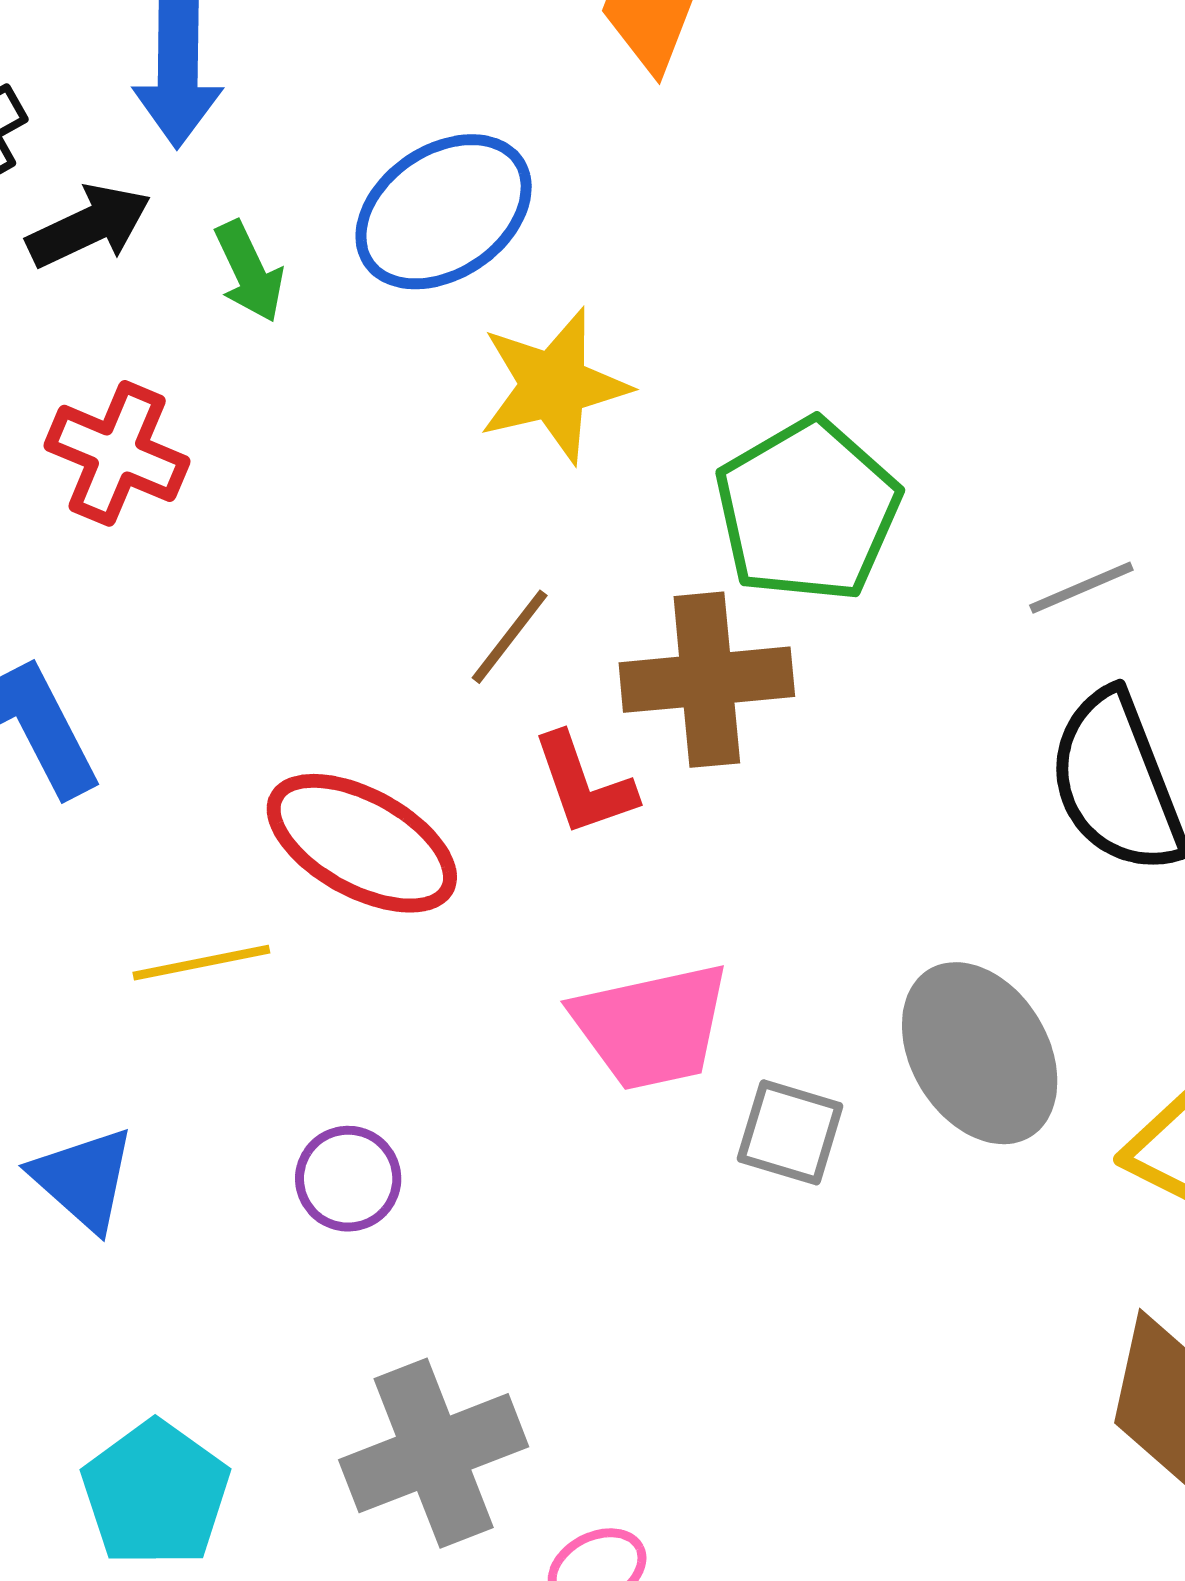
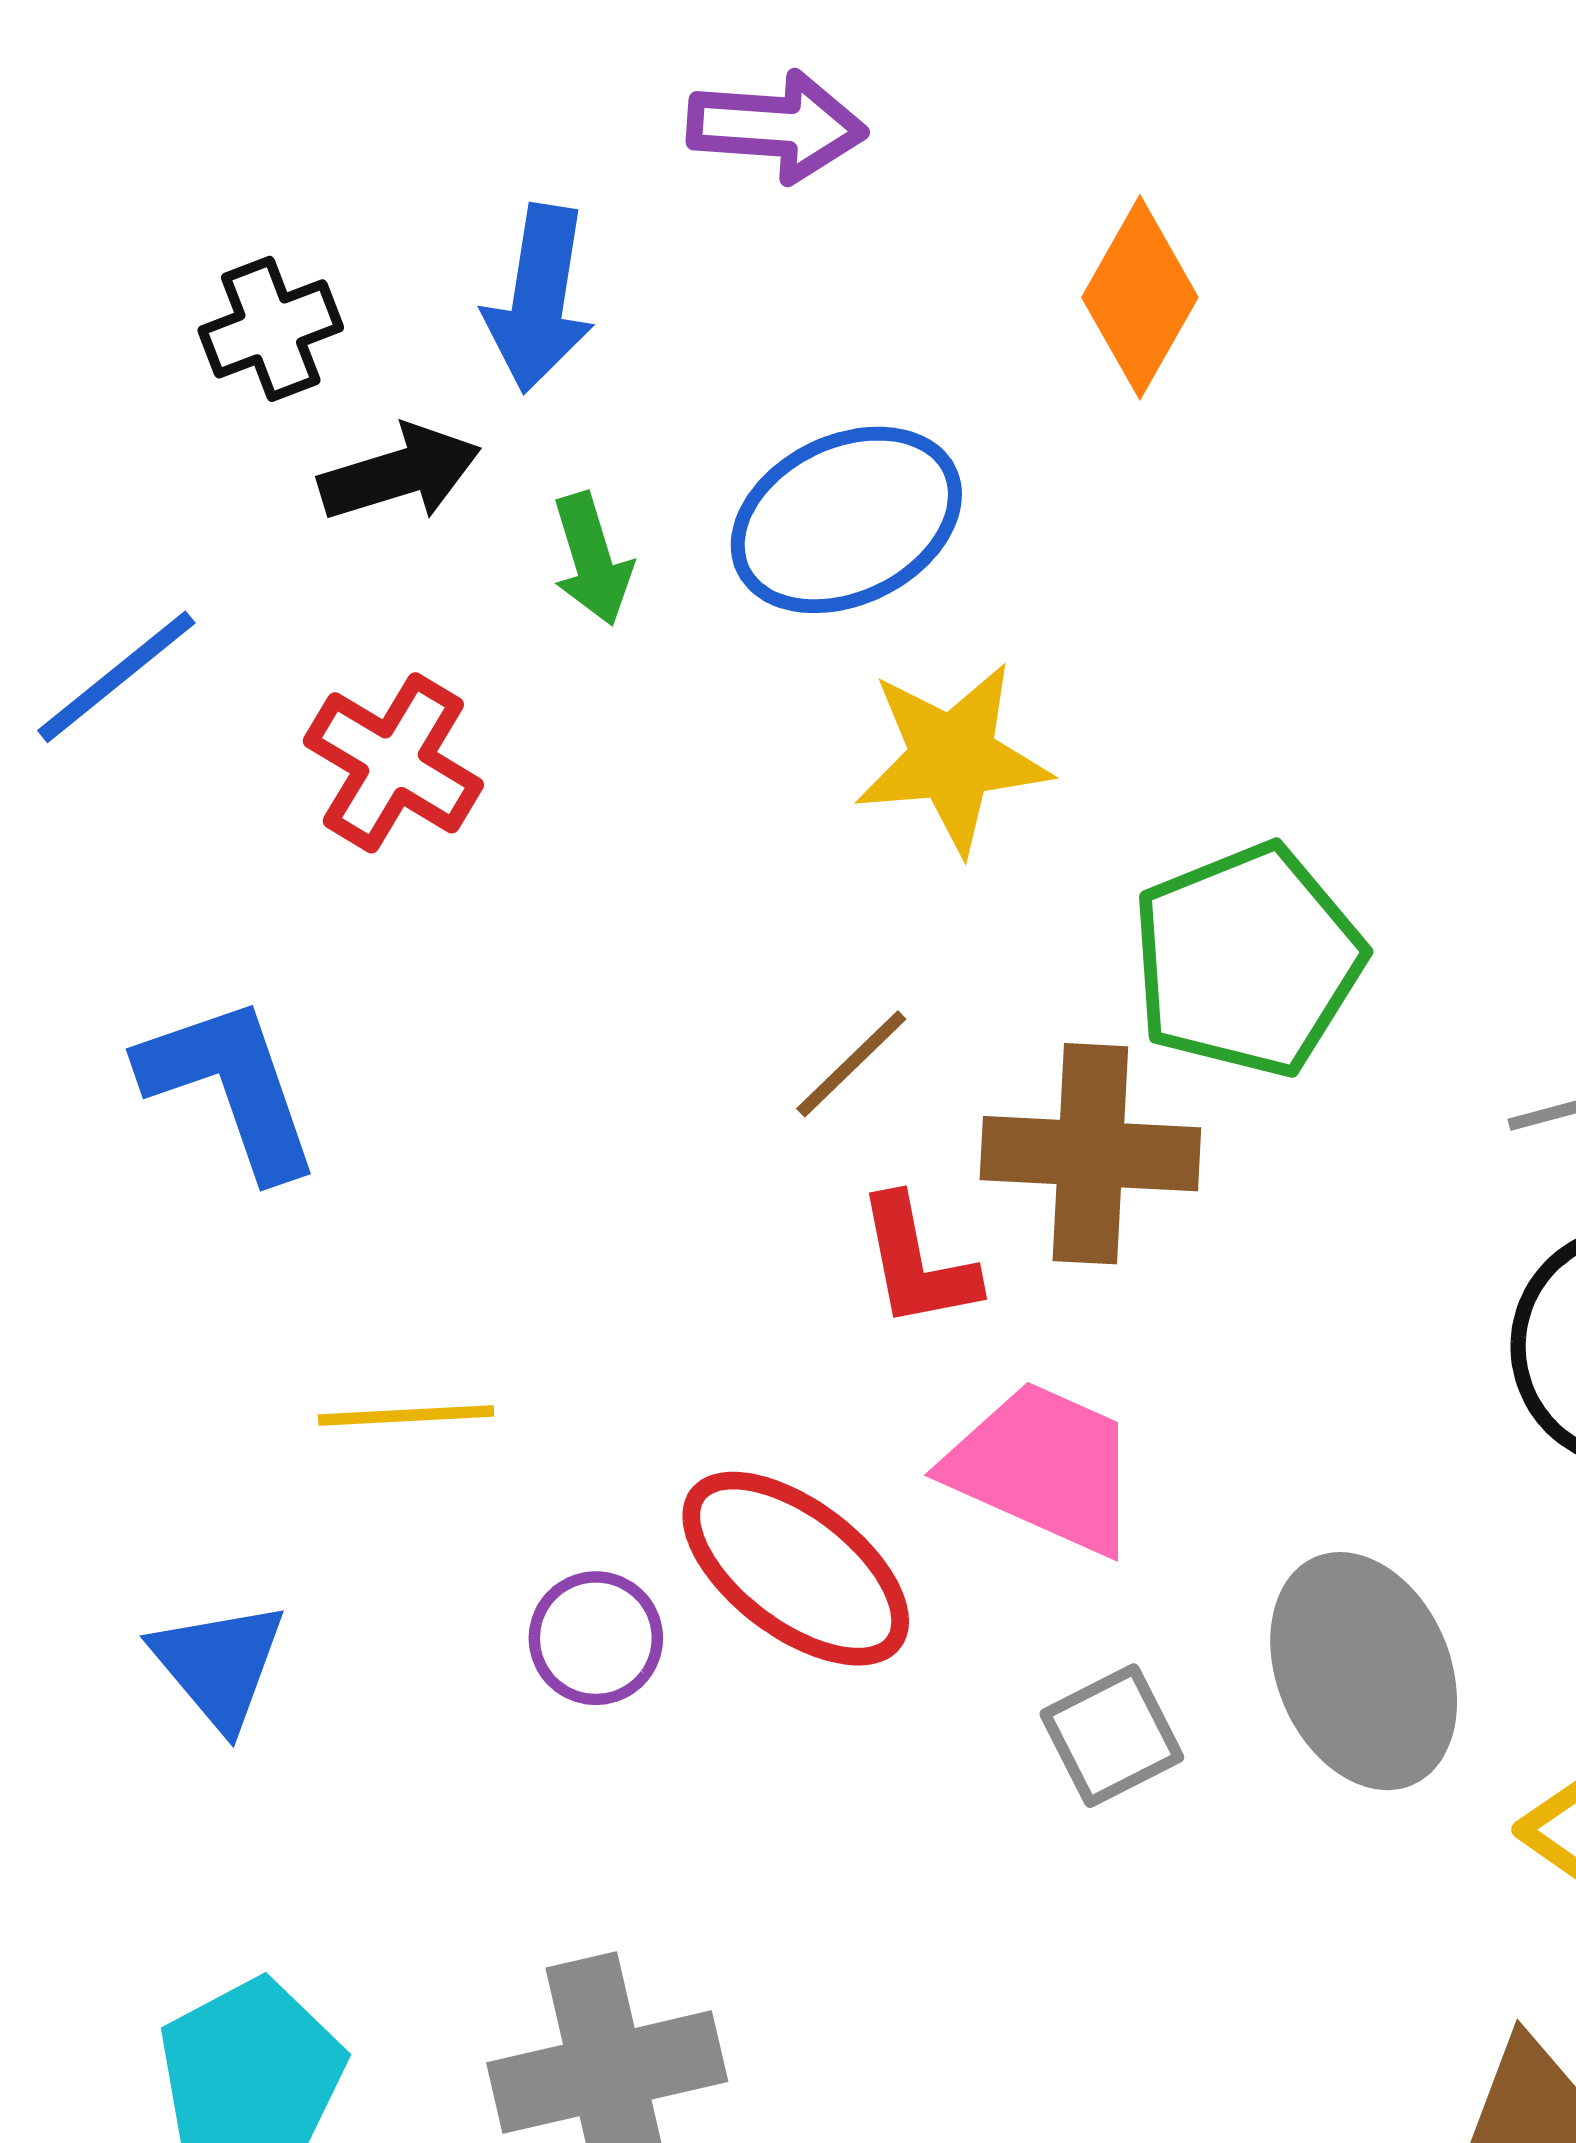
red ellipse: (362, 843) -> (796, 1569), moved
pink trapezoid: (651, 1026) -> (1044, 1467), moved, turned -152
gray square: (790, 1132) -> (1112, 1736), turned 38
purple circle: (348, 1179) -> (596, 1638), moved

